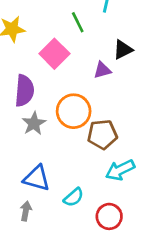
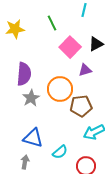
green line: (78, 22) -> (52, 23), moved
pink square: (54, 54) -> (70, 47), moved
purple triangle: (102, 70) -> (85, 70), moved

